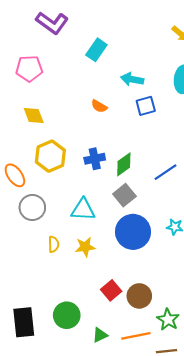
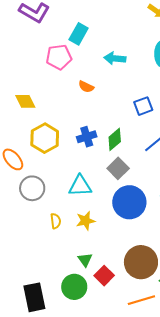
pink pentagon: (29, 69) -> (59, 57), moved
blue square: (146, 106) -> (143, 106), moved
red square: (111, 290) -> (104, 276), moved
brown circle: (139, 296) -> (141, 262), size x1.4
green triangle: (100, 335) -> (85, 260), moved, turned -35

